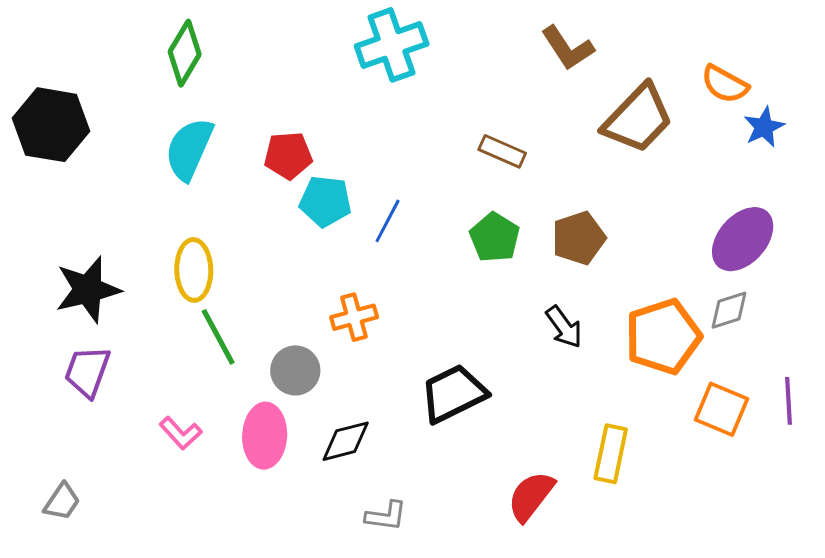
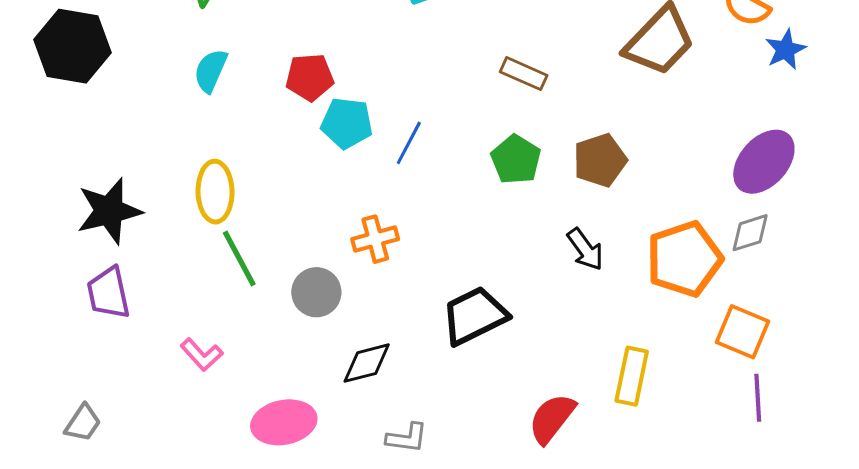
cyan semicircle: (189, 149) -> (211, 71), size x0.7
purple trapezoid: (87, 372) -> (108, 293), turned -32
purple line: (788, 401) -> (758, 398), moved
pink ellipse: (265, 436) -> (284, 422), moved, turned 76

